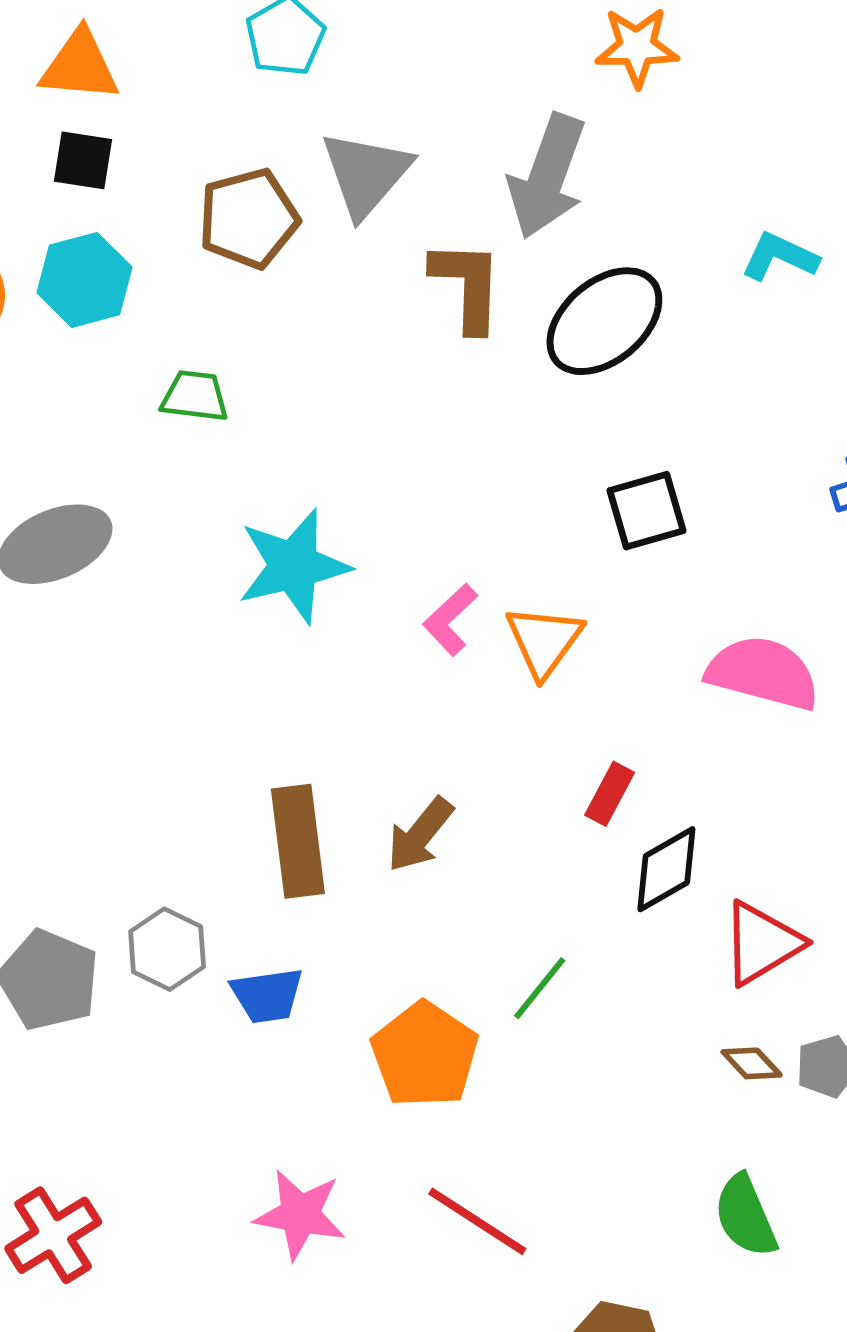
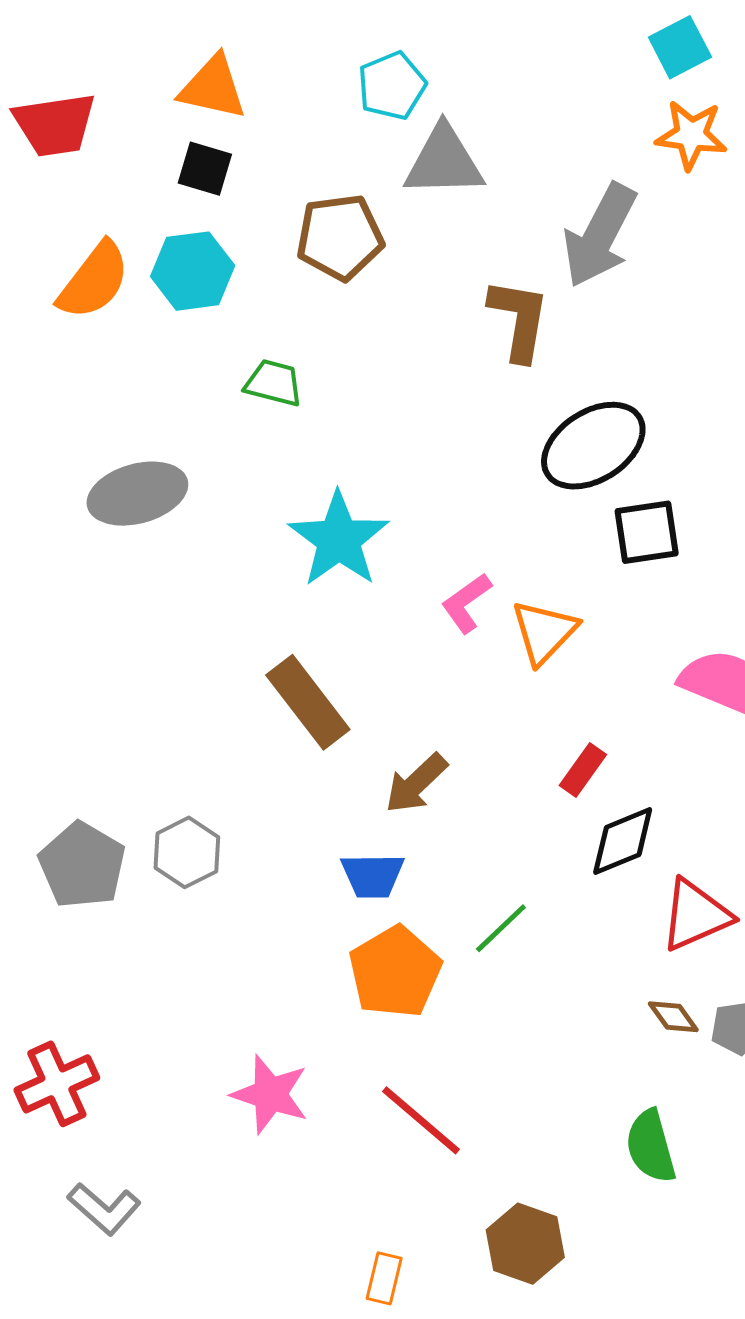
gray triangle: (366, 174) -> (444, 161), moved, turned 40
black ellipse: (604, 321) -> (593, 446), moved
cyan star: (294, 566) -> (339, 539), turned -30
brown rectangle: (298, 841) -> (308, 702), moved, turned -38
blue trapezoid: (267, 995) -> (373, 876), moved

